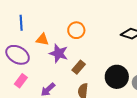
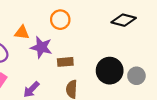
brown rectangle: (79, 67) -> (65, 62), turned 48

